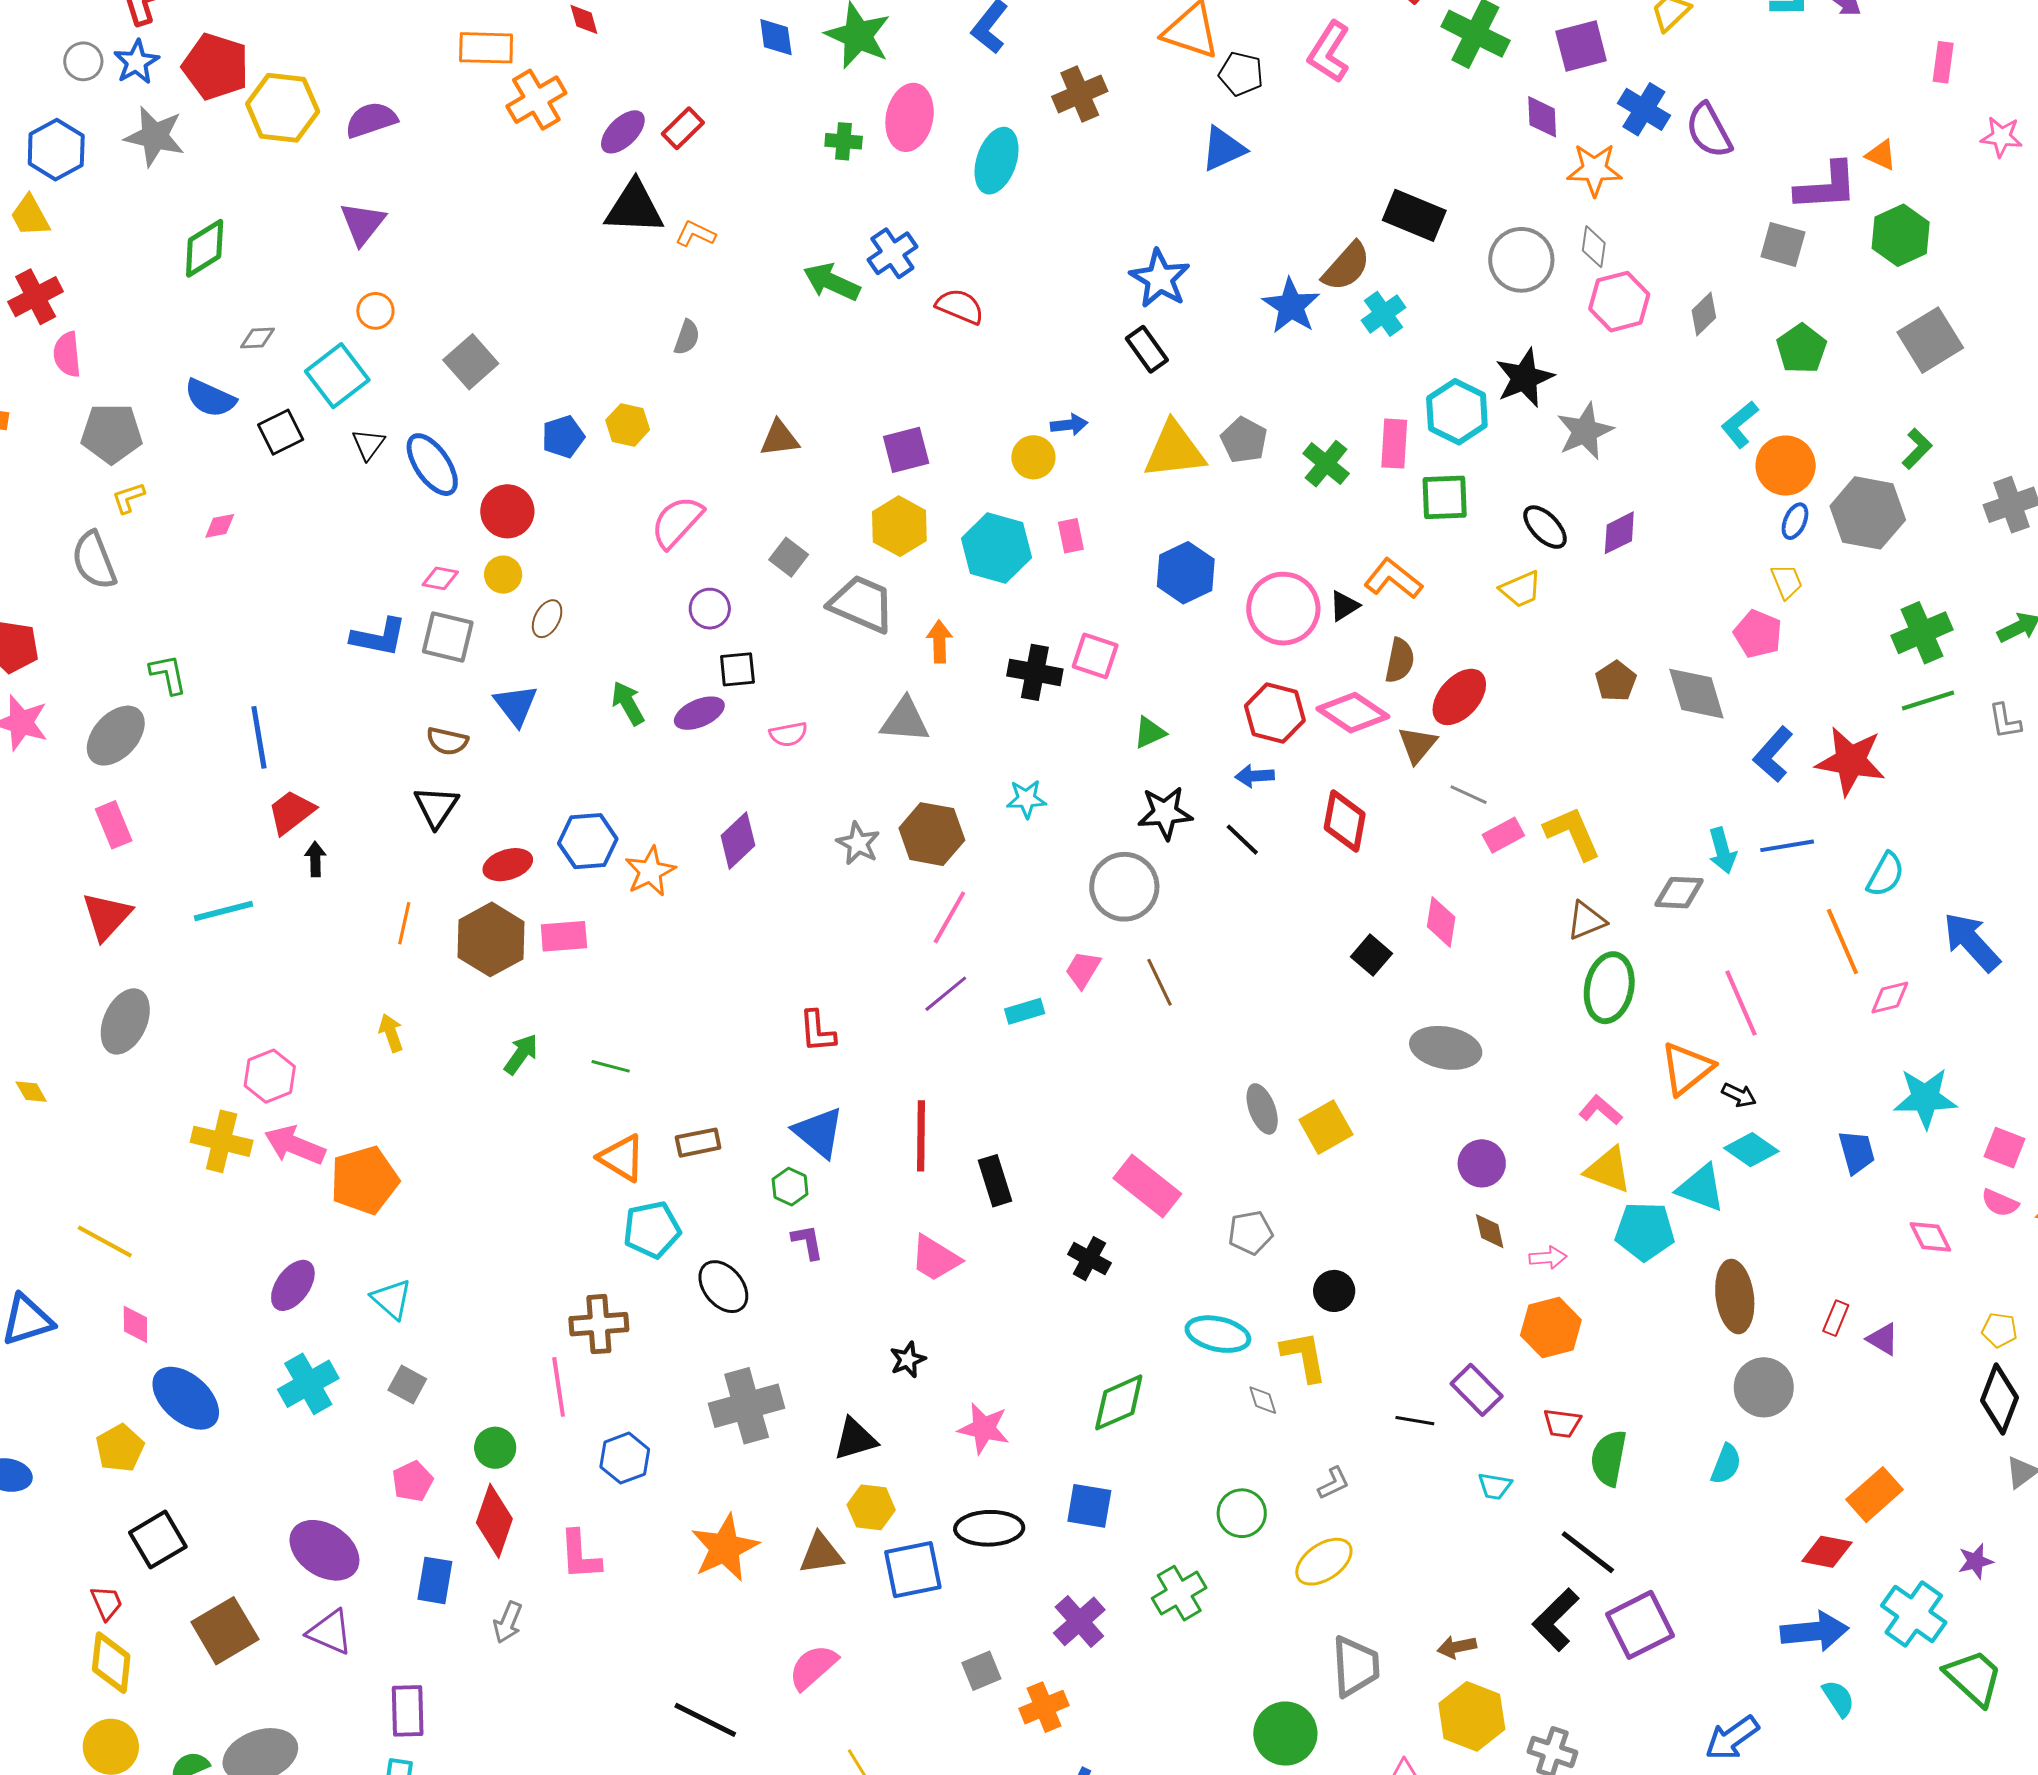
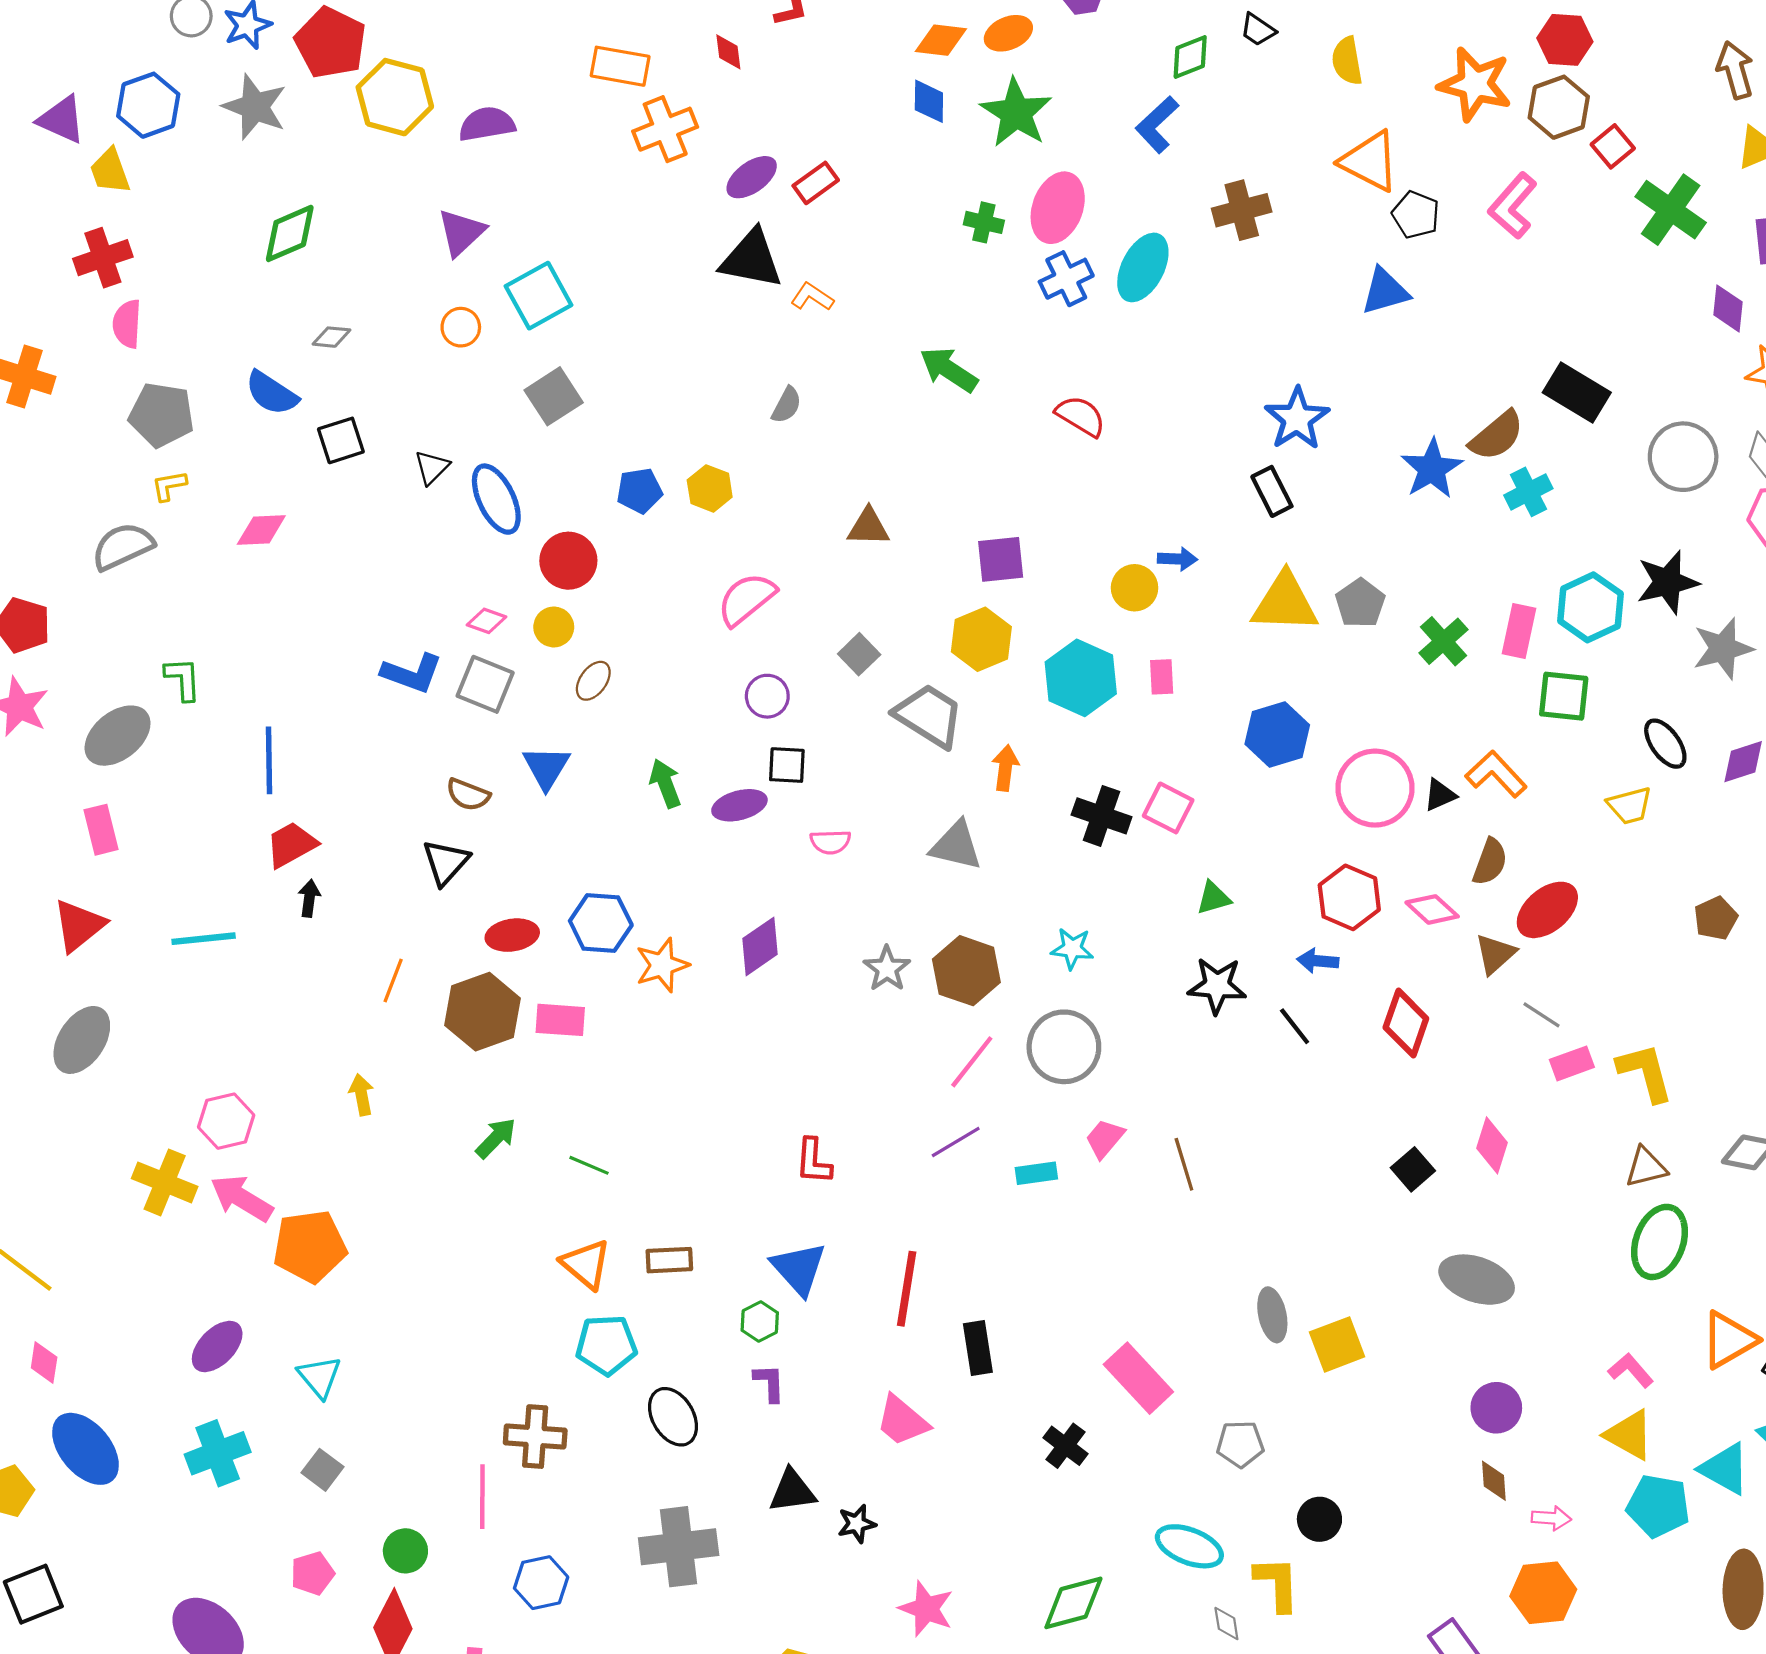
blue cross: (892, 253) -> (1066, 279), moved
cyan square: (337, 376) -> (539, 296), moved
pink diamond: (220, 526) -> (261, 530), size x1.4
gray semicircle: (94, 560) -> (123, 546), turned 78
pink diamond: (1353, 713) -> (1432, 909), size x0.7
gray circle: (1124, 887) -> (1064, 1047), moved
black triangle: (855, 1439) -> (792, 1491), moved

